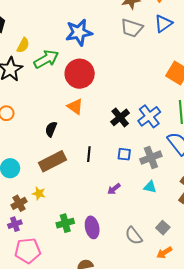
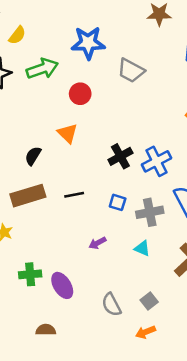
gray trapezoid: (132, 28) -> (131, 71), moved
yellow semicircle: (23, 45) -> (17, 35), moved
red circle: (80, 74) -> (80, 94), size x0.6
black line: (89, 154) -> (74, 195), turned 63
purple ellipse: (92, 227) -> (62, 285), turned -30

